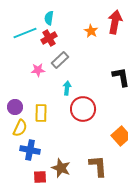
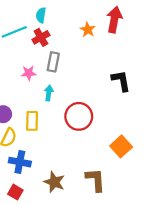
gray rectangle: (60, 60) -> (53, 62), turned -36
cyan arrow: (67, 88) -> (49, 93), moved
red square: (40, 177) -> (15, 192), moved, turned 32

